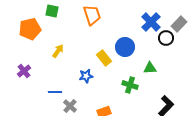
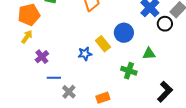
yellow arrow: (58, 51) -> (27, 37), moved
purple cross: (24, 71) -> (42, 57), moved
blue star: (86, 76) -> (85, 54), moved

